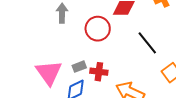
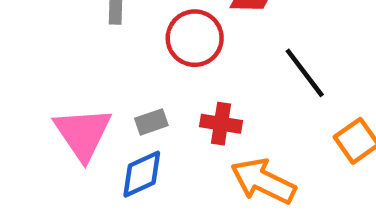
red cross: (99, 72) -> (221, 124), moved

